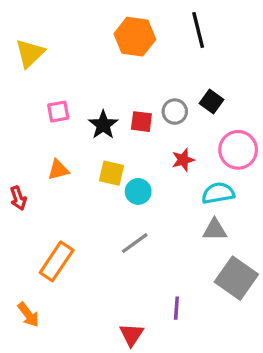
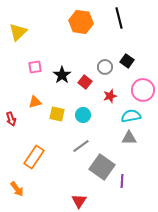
red square: (141, 122) -> (85, 82), moved, turned 32
yellow square: (112, 173) -> (57, 114), moved
gray square: (236, 278) -> (102, 167), moved
purple line: (176, 308) -> (122, 181), moved

